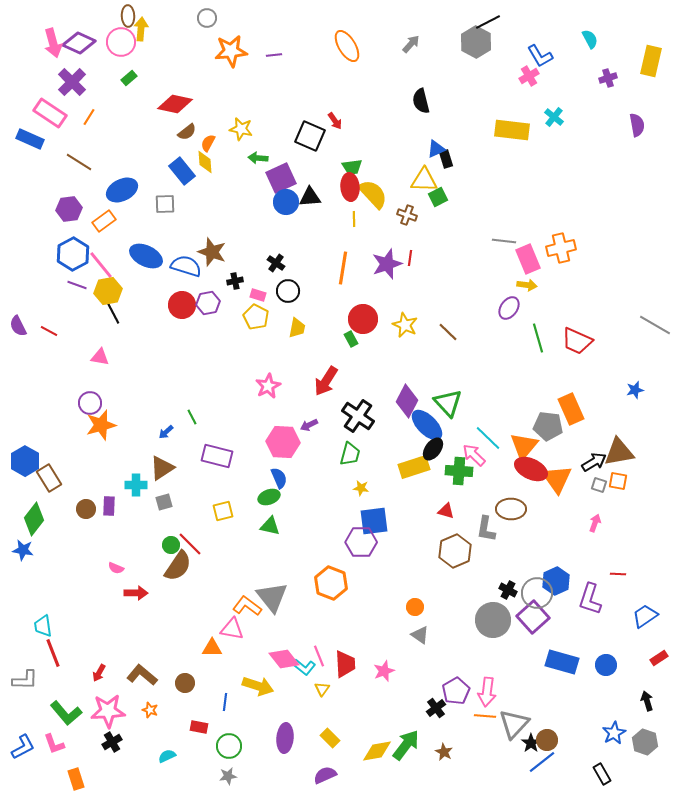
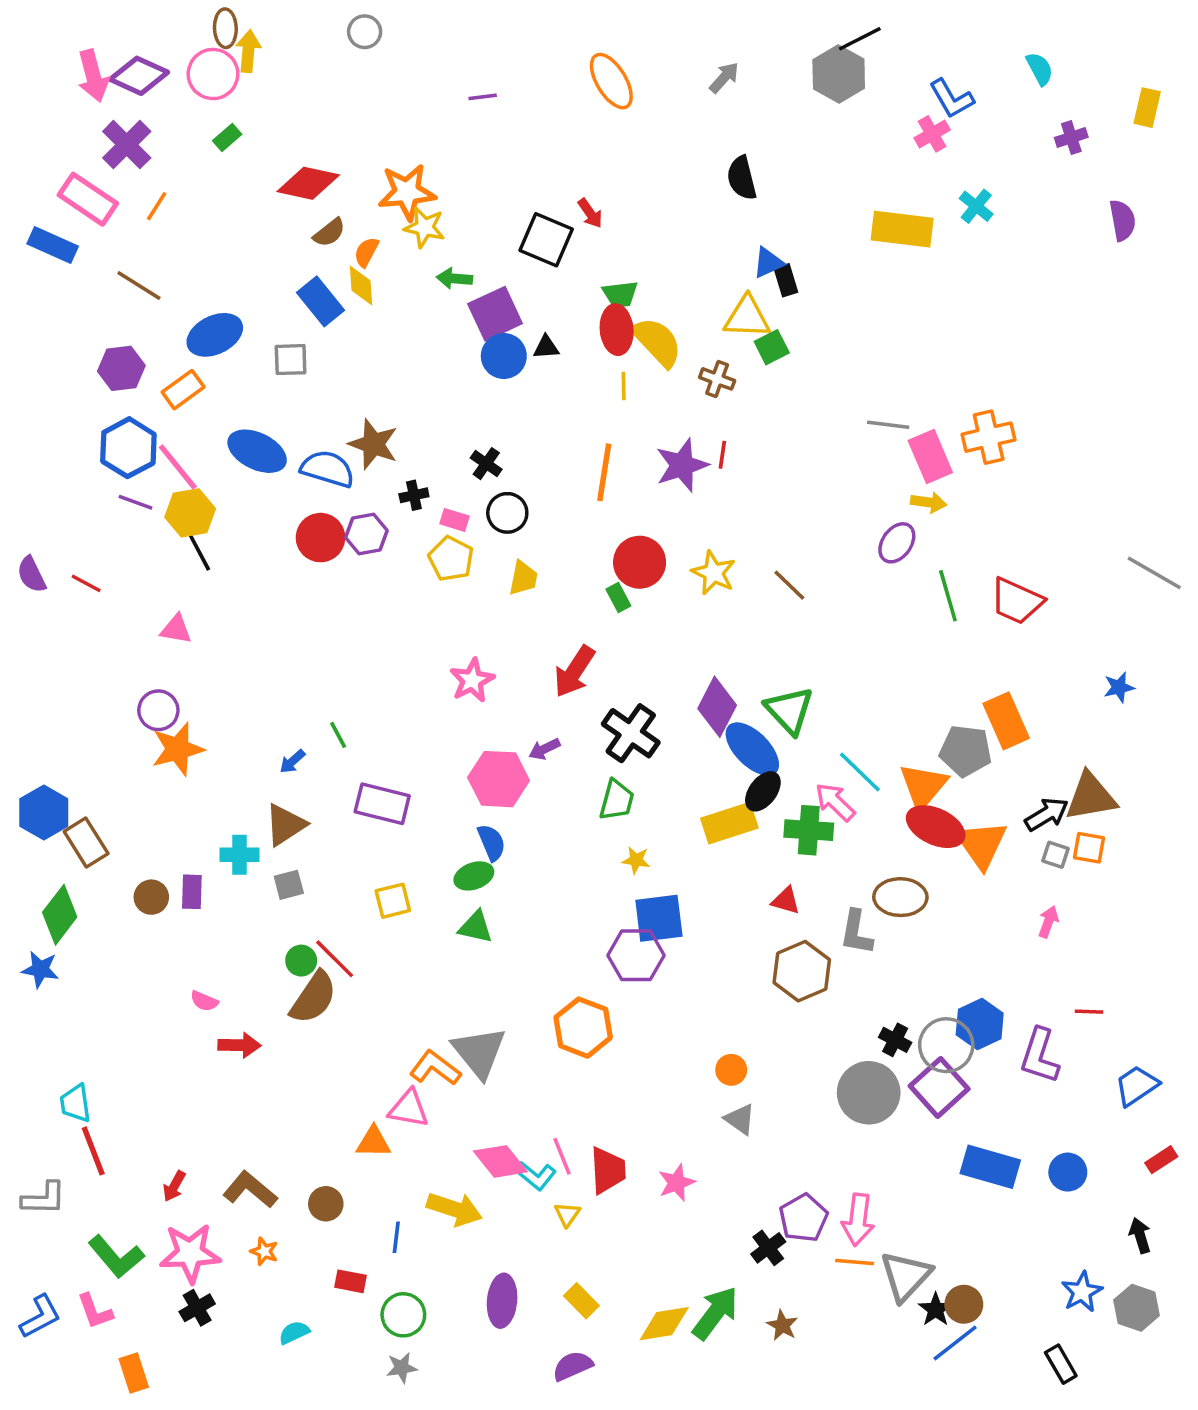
orange star: (231, 51) -> (407, 192), moved
yellow rectangle: (651, 61) -> (1147, 108), size x0.7
black triangle: (310, 197) -> (546, 347), size x0.7

